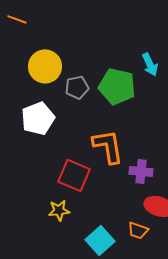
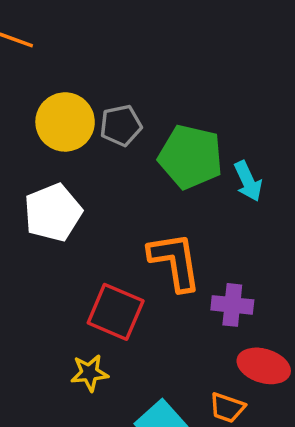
cyan arrow: (150, 64) -> (248, 181), moved
gray pentagon: (77, 87) -> (121, 125), moved

